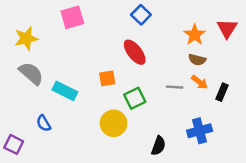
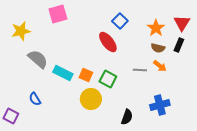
blue square: (141, 15) -> (120, 21), moved
gray semicircle: (31, 73) -> (38, 59), moved
orange square: (107, 78) -> (86, 75), moved, turned 32
cyan rectangle: (65, 91) -> (63, 73), moved
black rectangle: (222, 92) -> (179, 45), moved
green square: (135, 98) -> (108, 79), turned -36

